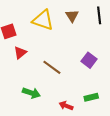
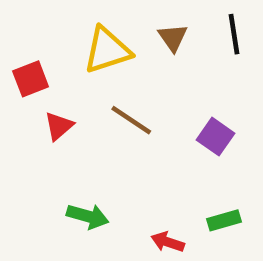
yellow triangle: (43, 20) -> (107, 50), turned -35
brown line: (52, 67) -> (131, 120), moved

